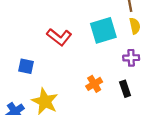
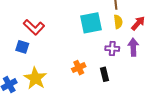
red L-shape: (59, 37) -> (34, 27), moved

